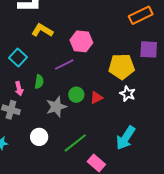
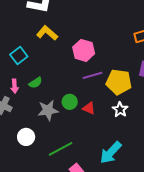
purple line: (64, 65) -> (93, 75), moved
green semicircle: (39, 82) -> (35, 83), turned 40
red triangle: (96, 98) -> (89, 108), turned 40

